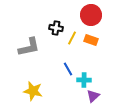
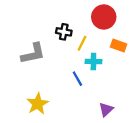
orange rectangle: (91, 40) -> (119, 46), moved
cyan cross: (84, 80) -> (93, 62), moved
yellow star: (33, 91) -> (38, 104), turned 30

